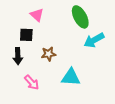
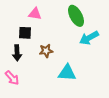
pink triangle: (37, 15) -> (35, 14), turned -32
pink arrow: (32, 82) -> (12, 78), moved

